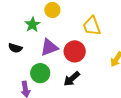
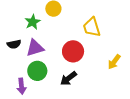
purple triangle: (49, 47) -> (35, 48), moved
black semicircle: (15, 48) -> (14, 44), turned -32

